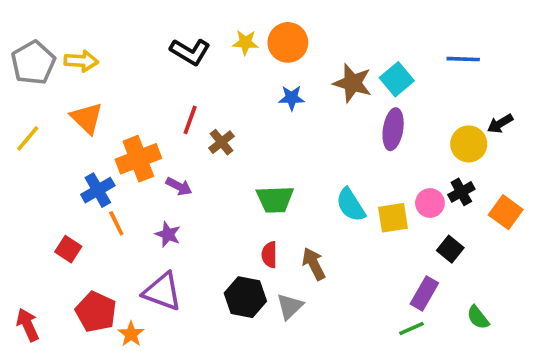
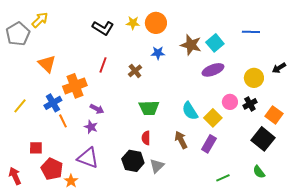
yellow arrow: (81, 61) -> (40, 20), moved, turned -48
black arrow: (500, 124) -> (279, 68), moved
purple ellipse: (393, 129) -> (213, 70), turned 60
yellow line: (28, 138) -> (20, 106), moved
brown cross: (221, 142) -> (135, 71), moved
purple arrow: (179, 186) -> (97, 109), moved
pink circle: (430, 203) -> (230, 102), moved
yellow square: (393, 218) -> (213, 118), turned -36
red square: (68, 249) -> (36, 148), moved, turned -32
black square: (450, 249) -> (263, 139), moved, size x1.6
brown arrow: (314, 264) -> (181, 140), moved
purple rectangle: (424, 293) -> (209, 144), moved

